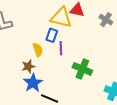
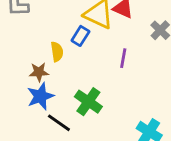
purple line: (61, 48) -> (123, 58), moved
green cross: (82, 69) -> (88, 102), moved

